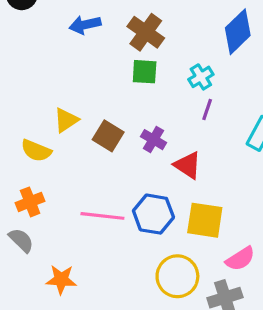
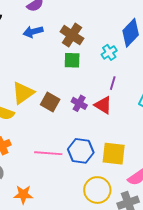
cyan cross: (201, 77) -> (109, 52), moved
yellow triangle: (66, 120) -> (23, 93), size x1.4
red triangle: (188, 165) -> (103, 105), moved

